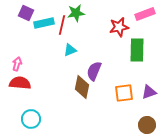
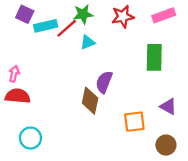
red line: (62, 25) -> (67, 28), turned 36
red star: (119, 27) -> (123, 17), moved
cyan triangle: (70, 50) -> (88, 42), moved
purple triangle: (149, 92) -> (168, 106), turned 49
orange square: (124, 93) -> (134, 122), moved

